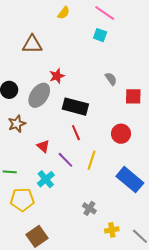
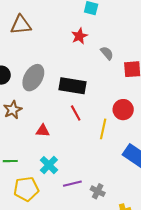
red star: (57, 76) -> (79, 36), moved
red triangle: (43, 146) -> (43, 131), turned -32
purple line: (65, 160) -> (72, 184), moved, turned -54
yellow line: (91, 160) -> (103, 129), moved

